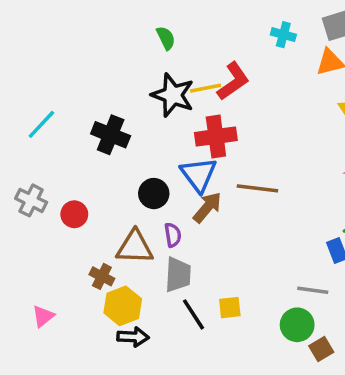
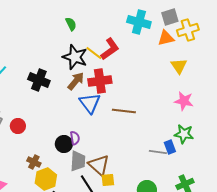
cyan cross: (283, 35) -> (139, 22), size x1.6
yellow line: (206, 88) -> (94, 53), turned 48
black circle: (154, 194) -> (64, 144), moved
brown arrow: (207, 207) -> (76, 81), moved
brown triangle: (135, 247) -> (99, 165), moved, turned 40
gray line: (313, 290) -> (158, 152), moved

